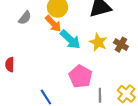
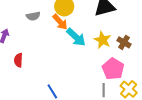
gray semicircle: (25, 18) -> (33, 16), turned 40
pink pentagon: (80, 76) -> (113, 69), moved

